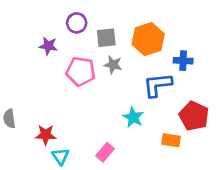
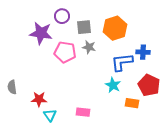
purple star: (48, 46) -> (41, 33), size x1.6
blue cross: (183, 61) -> (143, 52), moved
cyan star: (133, 117) -> (113, 85), moved
pink rectangle: (105, 152) -> (83, 112), turned 56

